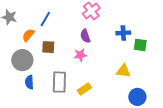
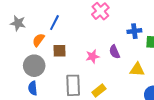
purple semicircle: (85, 36) -> (115, 52), moved
blue semicircle: (29, 82) -> (33, 88), moved

